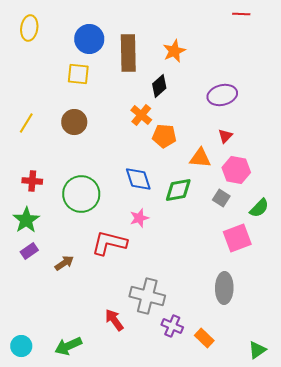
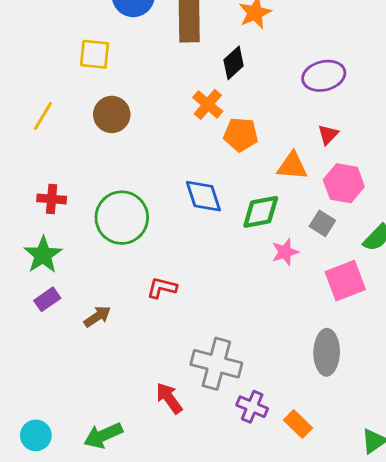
yellow square: (78, 74) -> (95, 54), moved
pink star: (139, 218) -> (285, 252), moved
red L-shape: (109, 243) -> (162, 288), size x0.6

